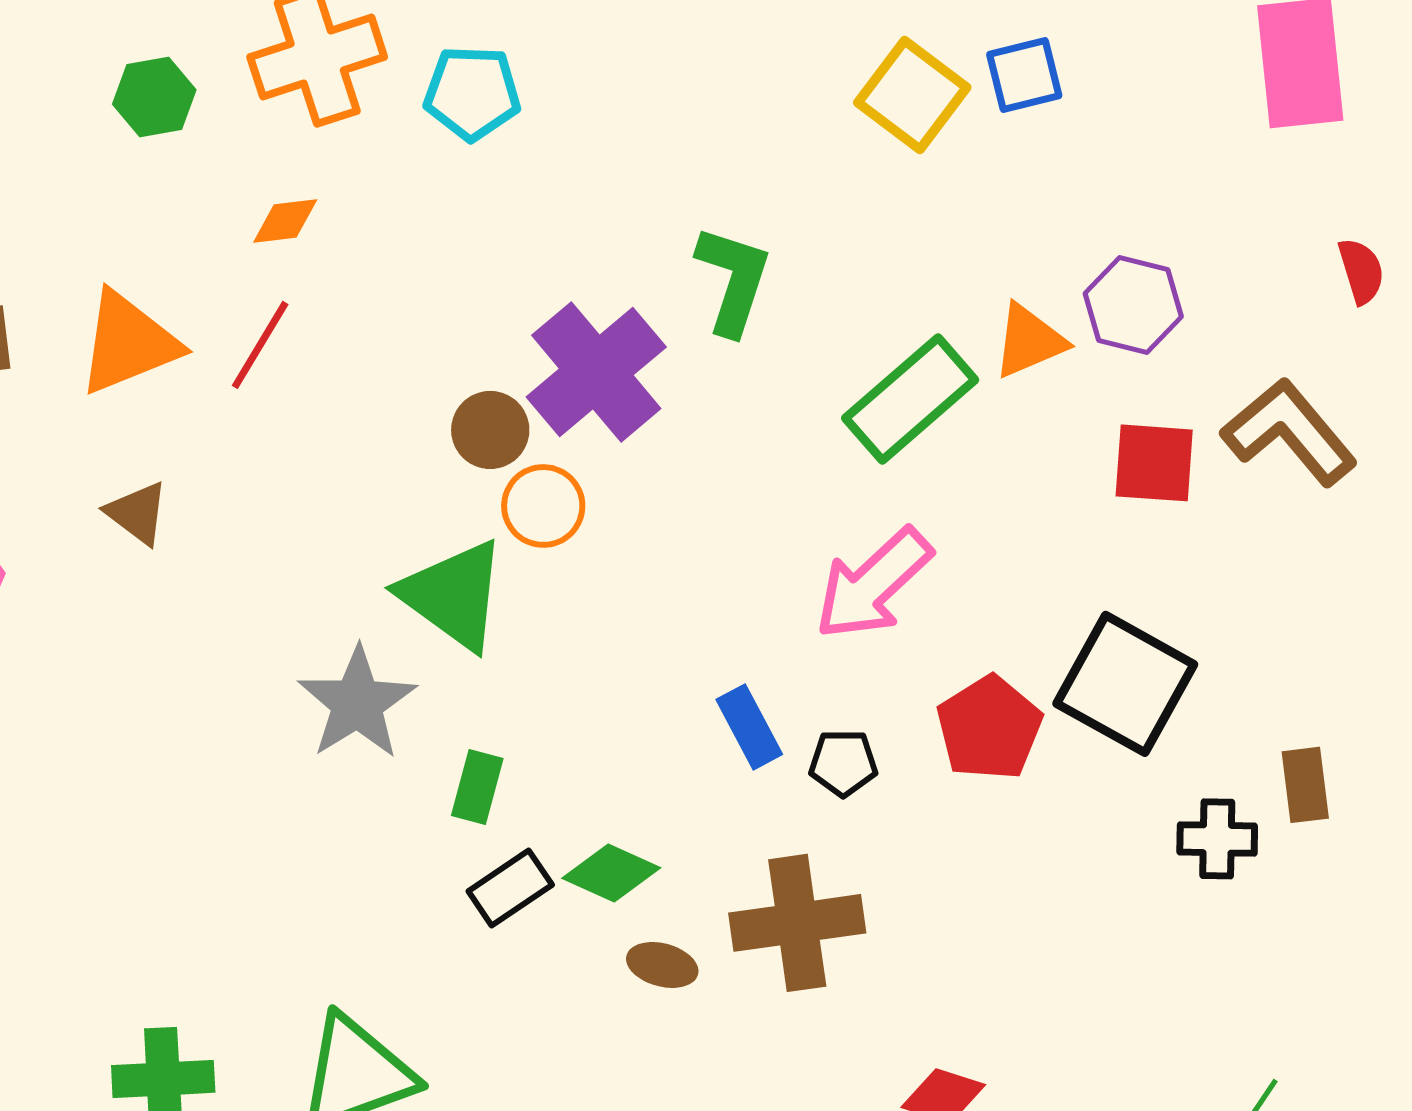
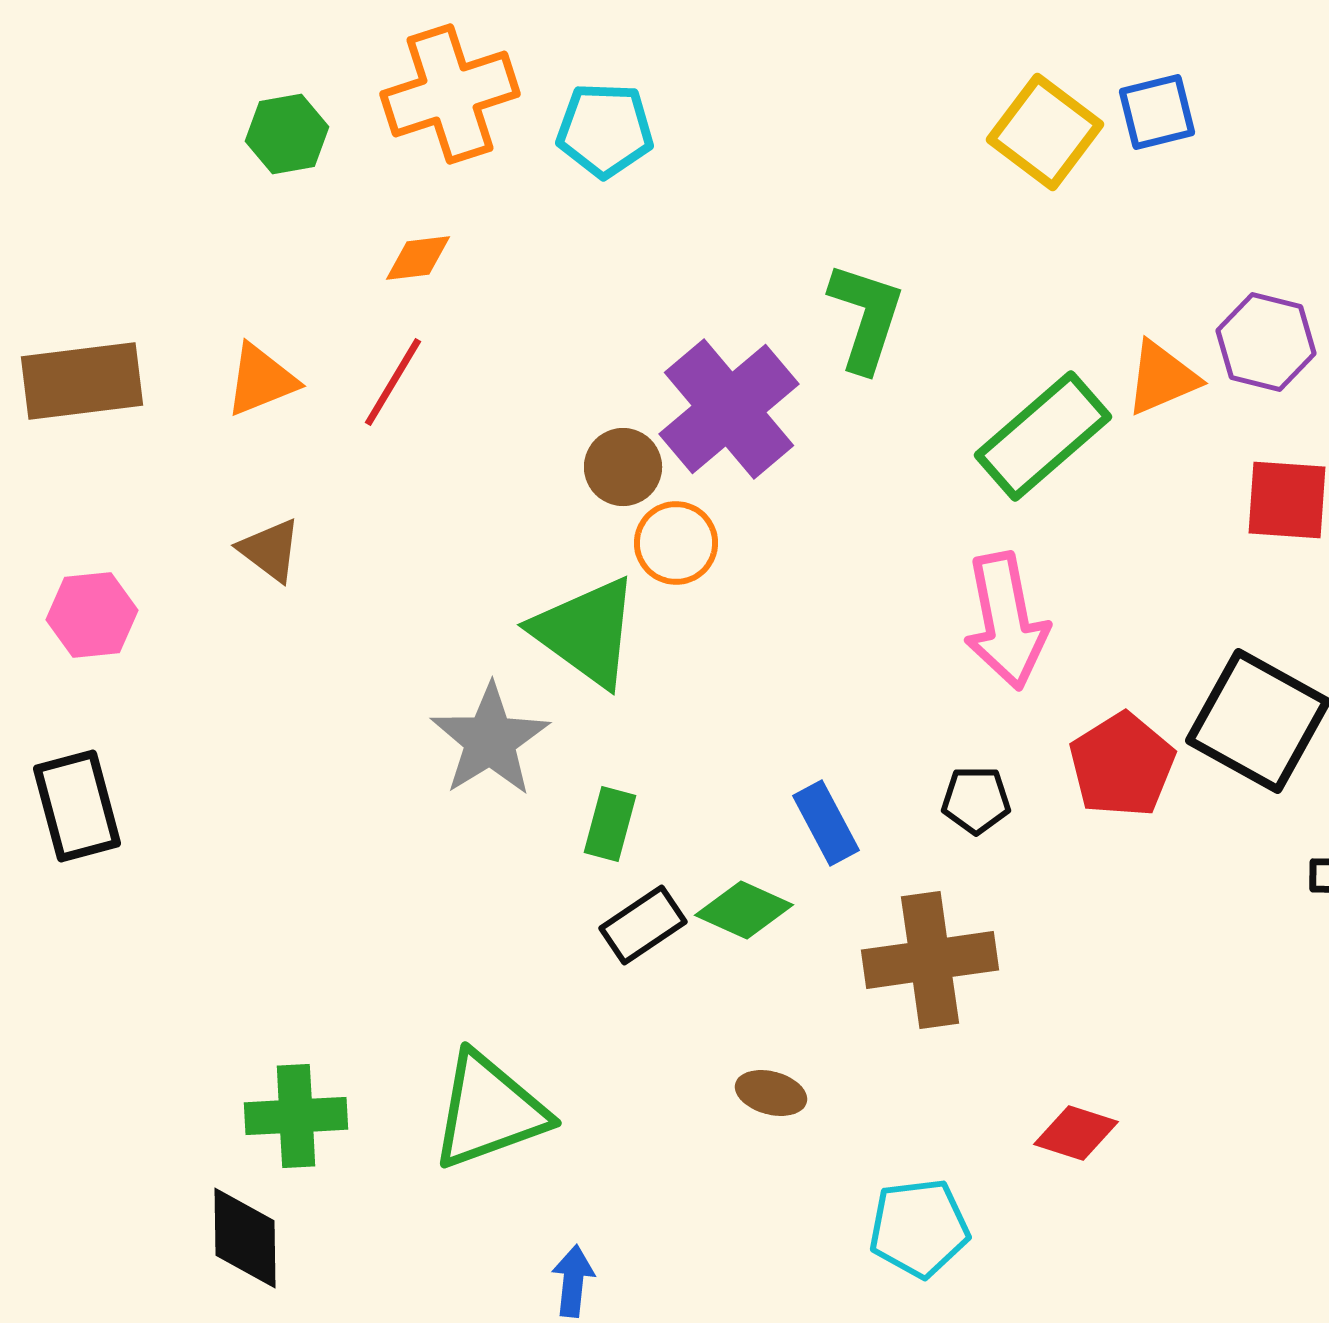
orange triangle: (128, 343) -> (261, 380), size x0.7
pink arrow: (873, 584) -> (1006, 621), turned -58
blue rectangle: (749, 727) -> (826, 823), moved
brown ellipse: (662, 965) -> (771, 1093), moved

